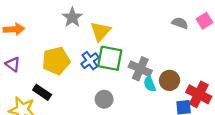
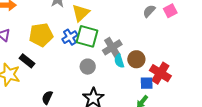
gray semicircle: (180, 23) -> (149, 11), turned -72
gray cross: (140, 69) -> (112, 47), turned 30
gray circle: (104, 99) -> (88, 67), moved

